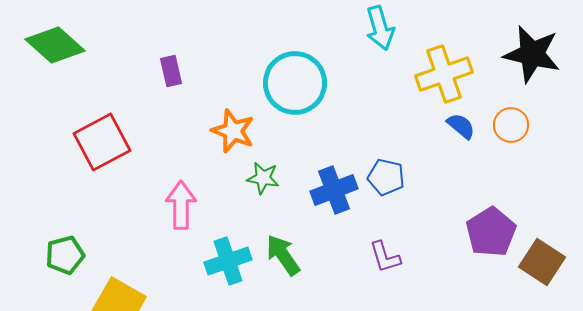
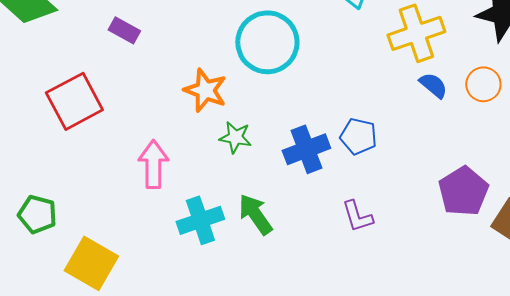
purple rectangle: (171, 71) -> (124, 30), moved, turned -48
green pentagon: (65, 255) -> (37, 214), turned 30

